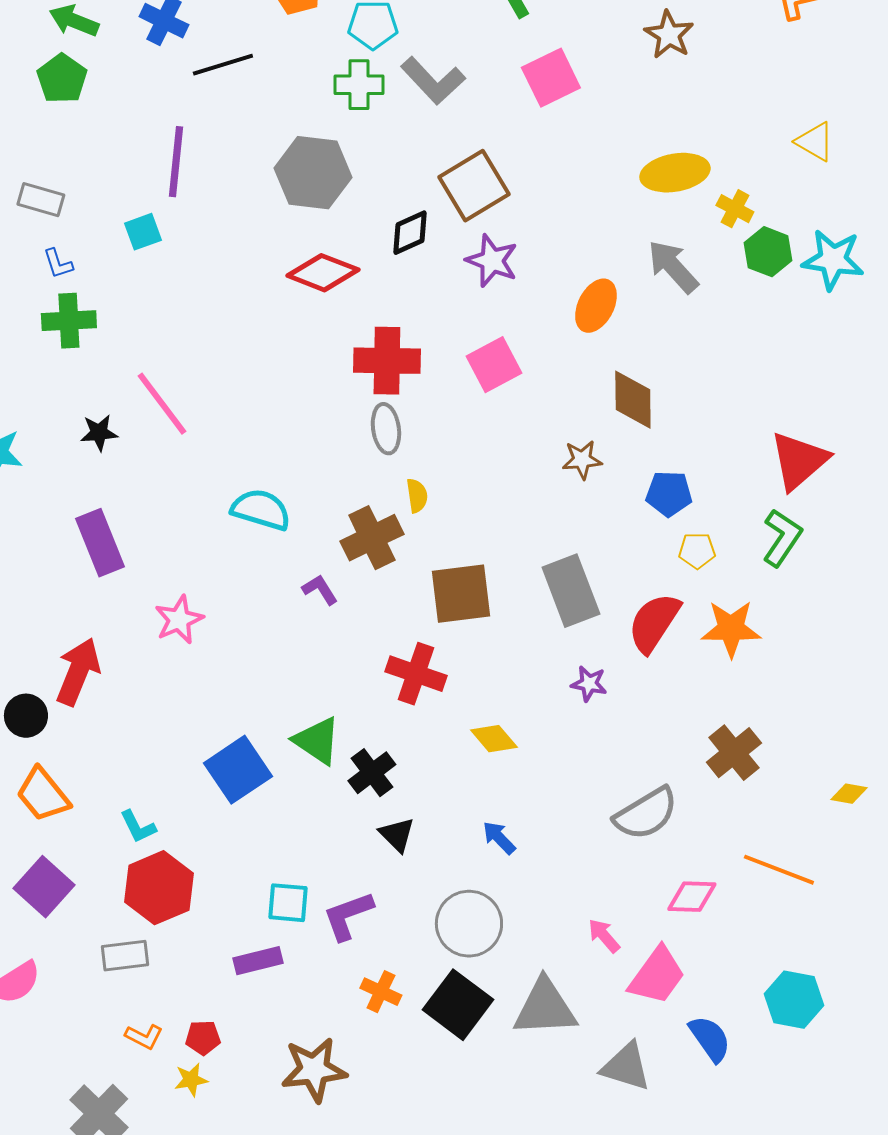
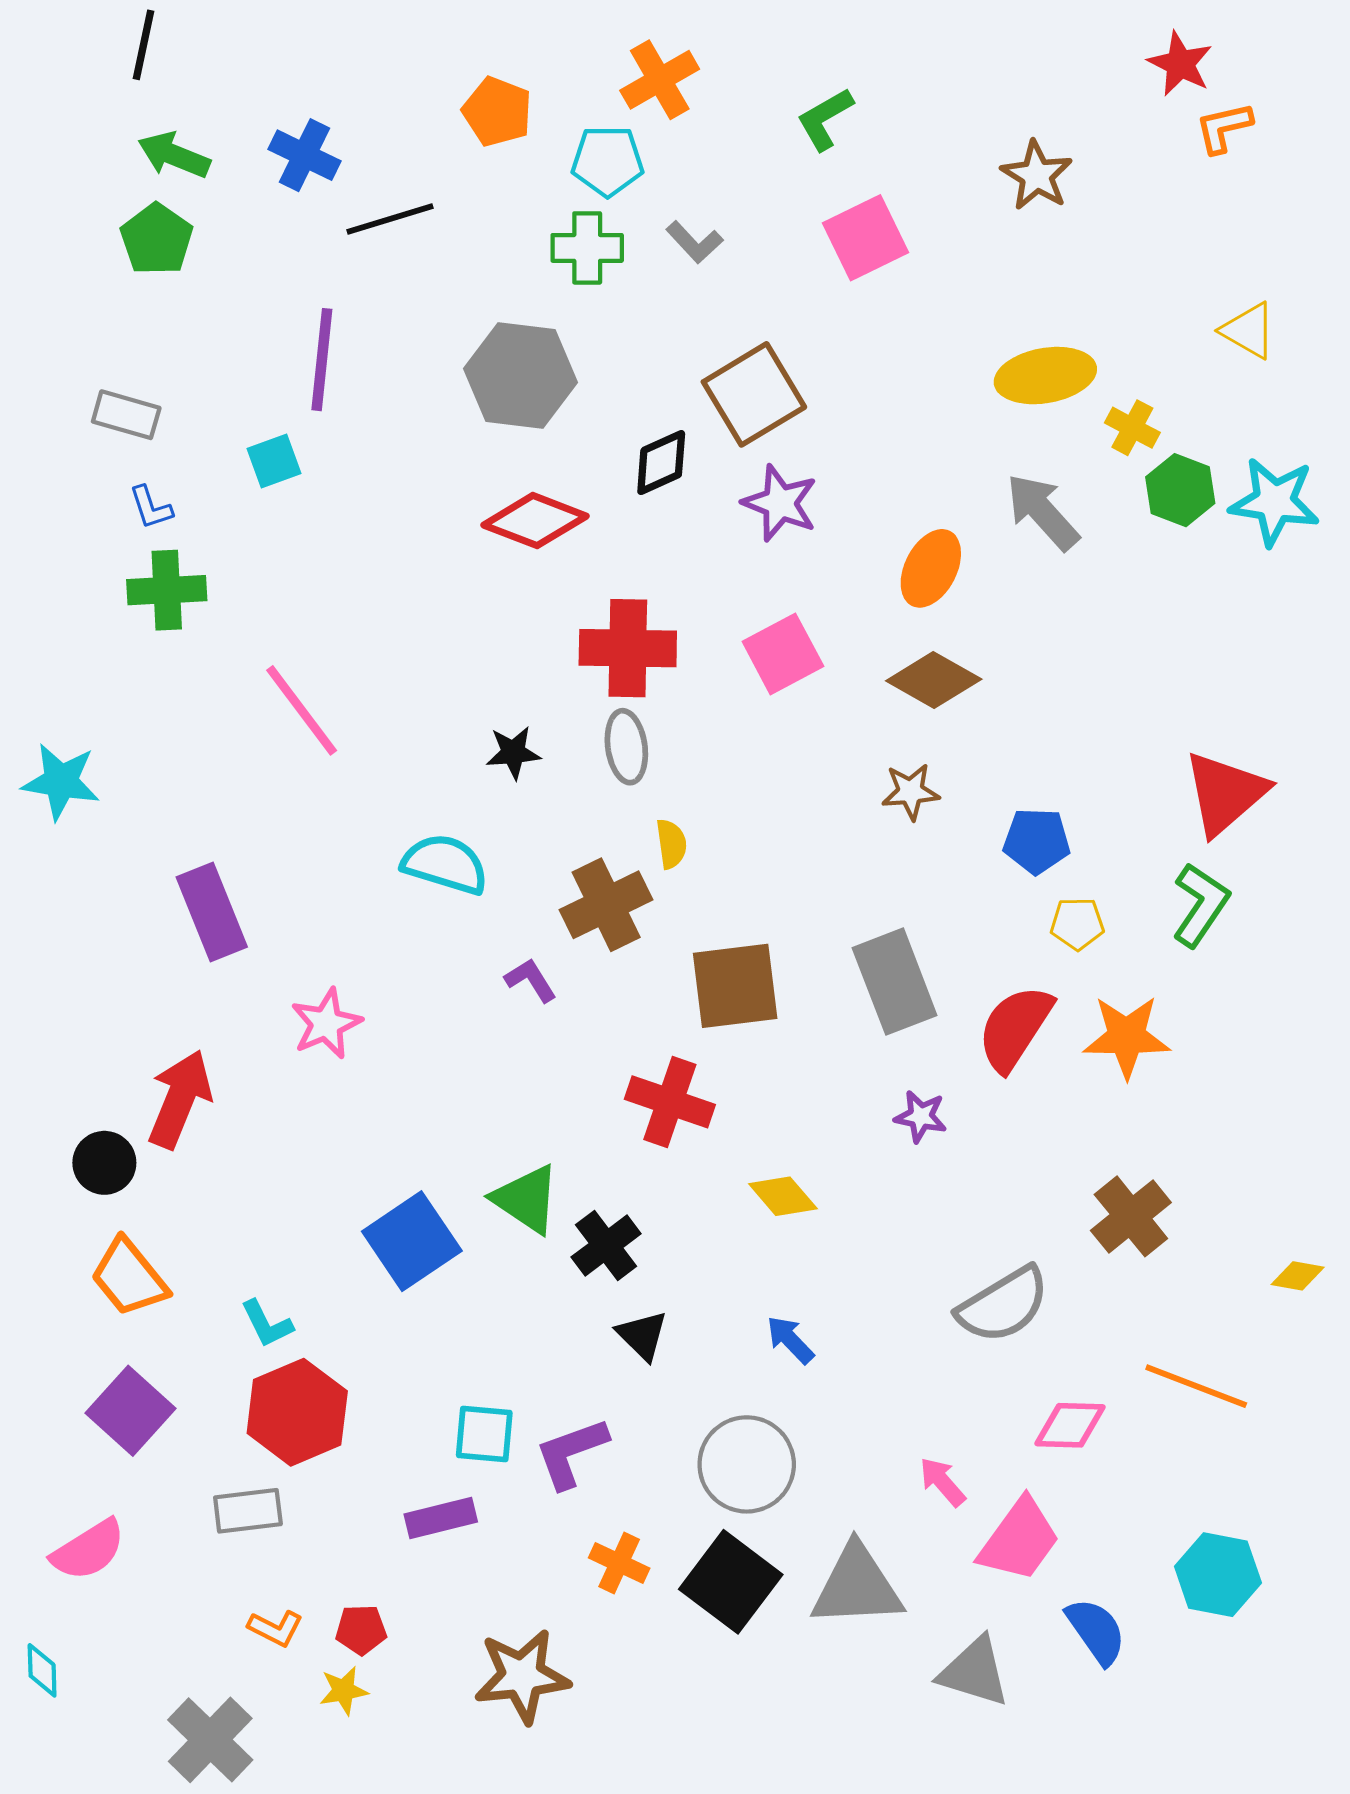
gray L-shape: (433, 81) -> (695, 242), size x0.6
brown diamond: (633, 400) -> (934, 680), moved, turned -60
black star: (99, 433) -> (513, 753), moved

